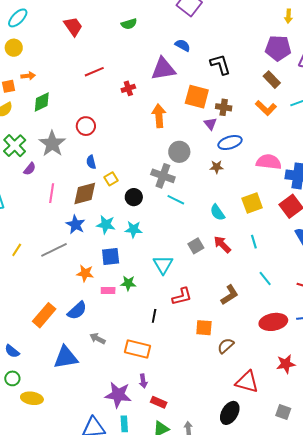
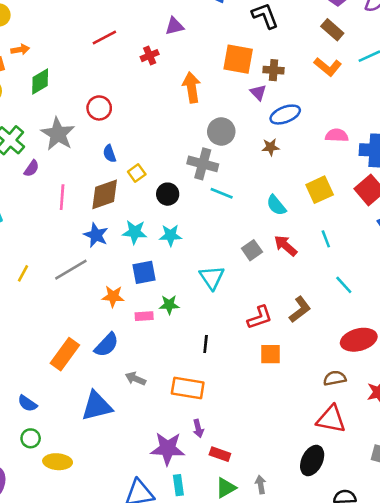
purple triangle: (163, 69) -> (174, 26), moved, size x0.6
pink semicircle: (269, 162) -> (337, 135), size x0.7
red L-shape: (182, 296) -> (260, 317), moved
brown semicircle: (226, 346) -> (335, 378), moved, turned 36

